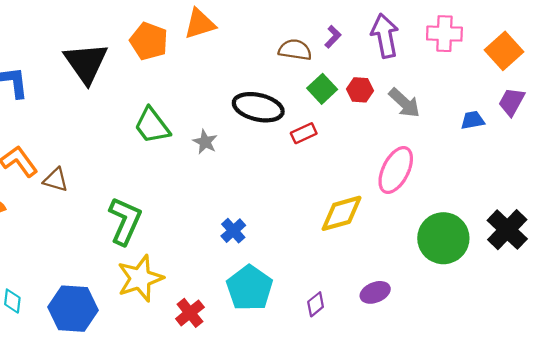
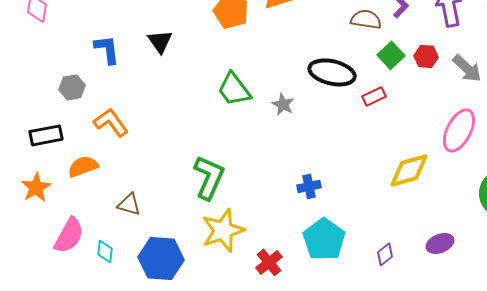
black triangle: (86, 63) -> (160, 41), moved, size x0.6
brown triangle: (56, 180) -> (129, 204), moved
blue cross: (233, 231) -> (309, 186), turned 30

